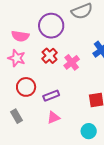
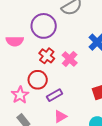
pink star: (17, 58) -> (20, 95), moved, turned 30
red circle: (26, 87) -> (38, 80), moved

